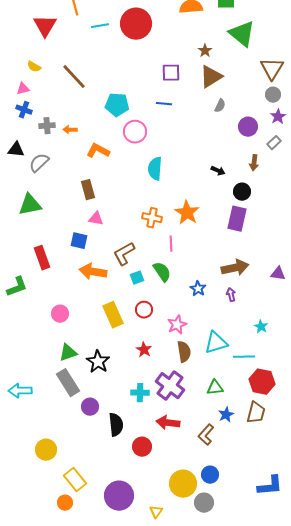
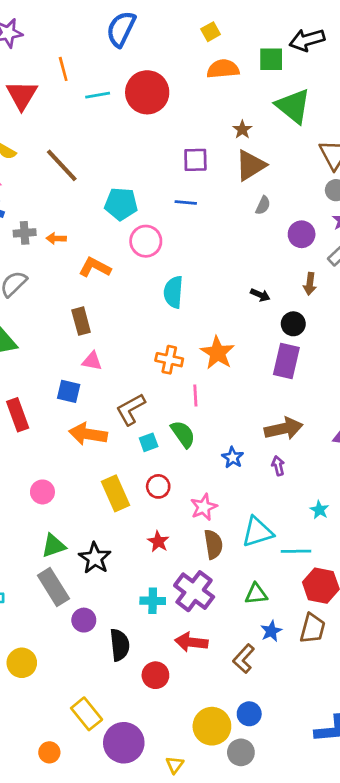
yellow circle: (46, 450) -> (22, 663), moved
yellow rectangle: (75, 480) -> (87, 714), moved

